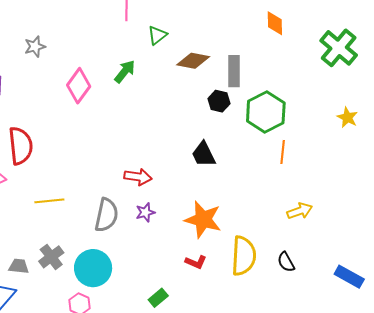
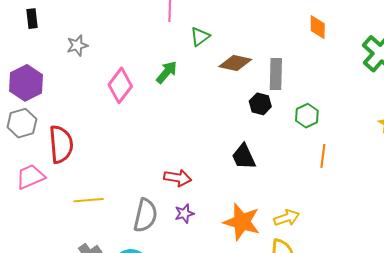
green hexagon: (266, 112) -> (307, 116), size x0.6
yellow arrow: (300, 211) -> (287, 218), moved

